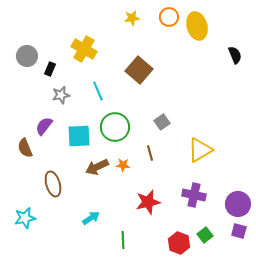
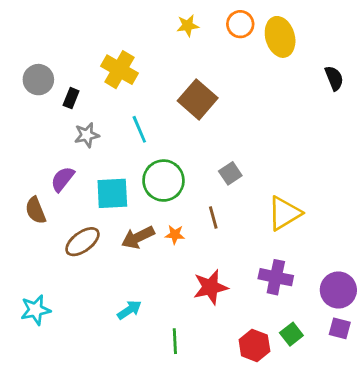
brown ellipse: (53, 184) -> (82, 242), moved, turned 70

